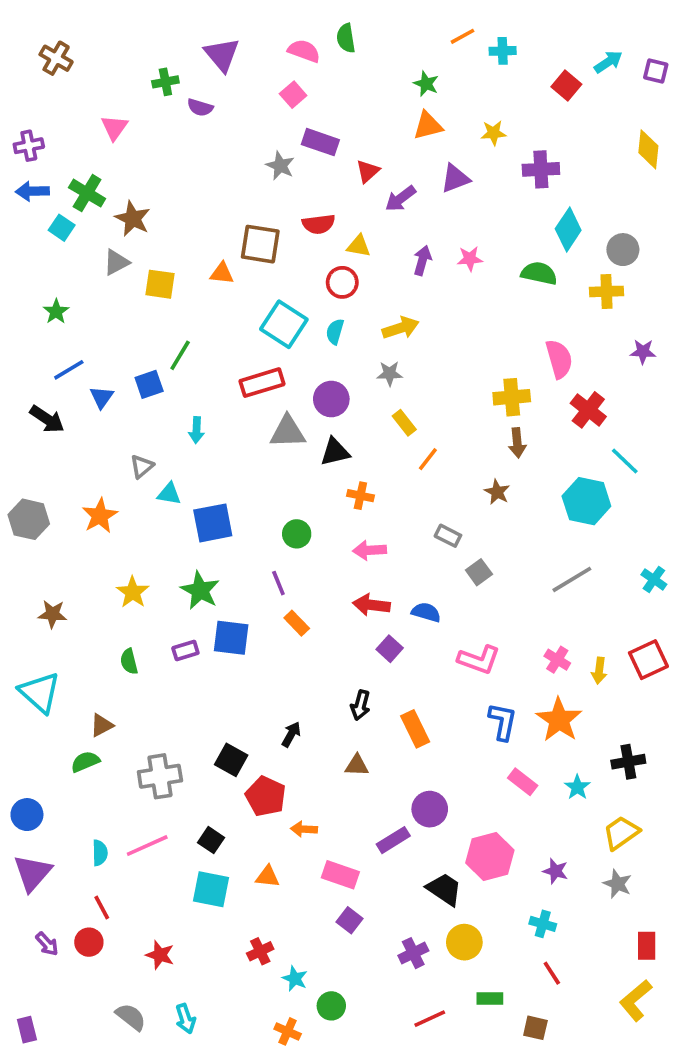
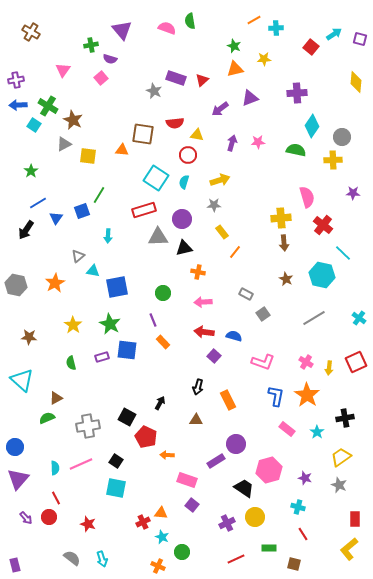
pink square: (293, 95) -> (101, 78), moved
yellow star: (494, 133) -> (264, 59), moved
red triangle: (368, 171) -> (202, 80), moved
black arrow: (47, 419) -> (26, 230), turned 90
brown star: (497, 492) -> (286, 279), moved
orange triangle: (268, 877) -> (161, 513), moved

